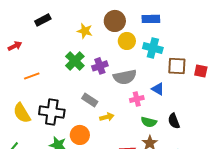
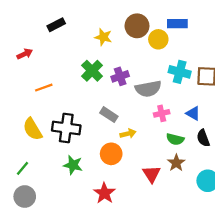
yellow circle: (127, 41) -> (158, 39), moved
cyan cross: (153, 48) -> (180, 72), moved
blue triangle: (158, 89) -> (193, 113), moved
orange circle: (80, 135) -> (111, 154), moved

